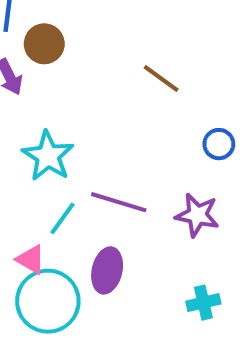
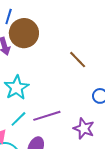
brown circle: (44, 44) -> (24, 33), size x1.5
purple line: (119, 202) -> (47, 116), turned -44

